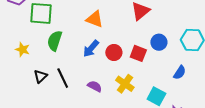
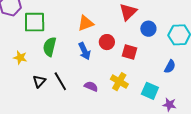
orange triangle: (95, 19) -> (86, 23), turned -36
blue circle: (159, 42) -> (148, 29), moved
blue arrow: (91, 49) -> (84, 51), turned -60
red circle: (114, 52) -> (107, 42), moved

